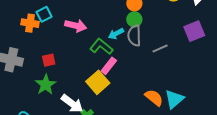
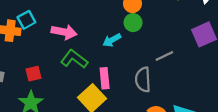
gray semicircle: (134, 36) -> (143, 80), moved
green L-shape: (101, 47) -> (74, 59), moved
pink rectangle: (109, 66) -> (105, 78), turned -42

